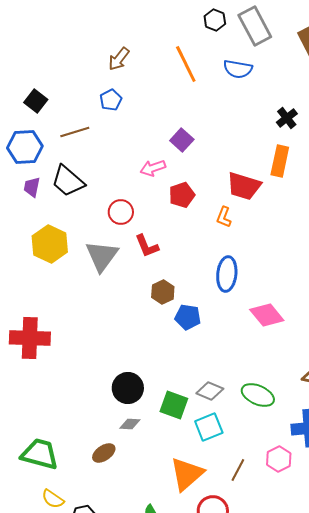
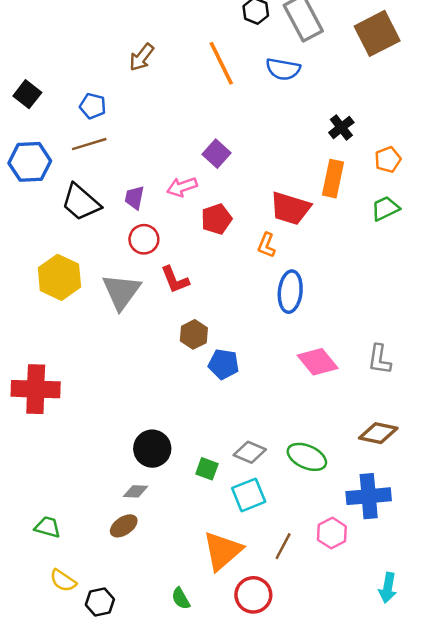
blue pentagon: (111, 100) -> (93, 106), moved, turned -30
black square: (36, 101) -> (27, 94), moved
purple trapezoid: (32, 187) -> (134, 198), moved
blue ellipse: (227, 274) -> (290, 292), moved
green square: (174, 405) -> (207, 469), size x0.7
gray diamond: (130, 424) -> (136, 491), moved
green trapezoid: (40, 454) -> (48, 527), size x0.6

